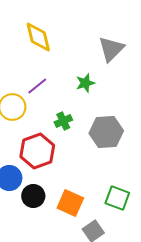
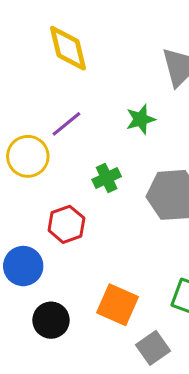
red hexagon: (37, 151) -> (66, 224), size x0.7
black circle: (33, 196) -> (51, 320), moved

